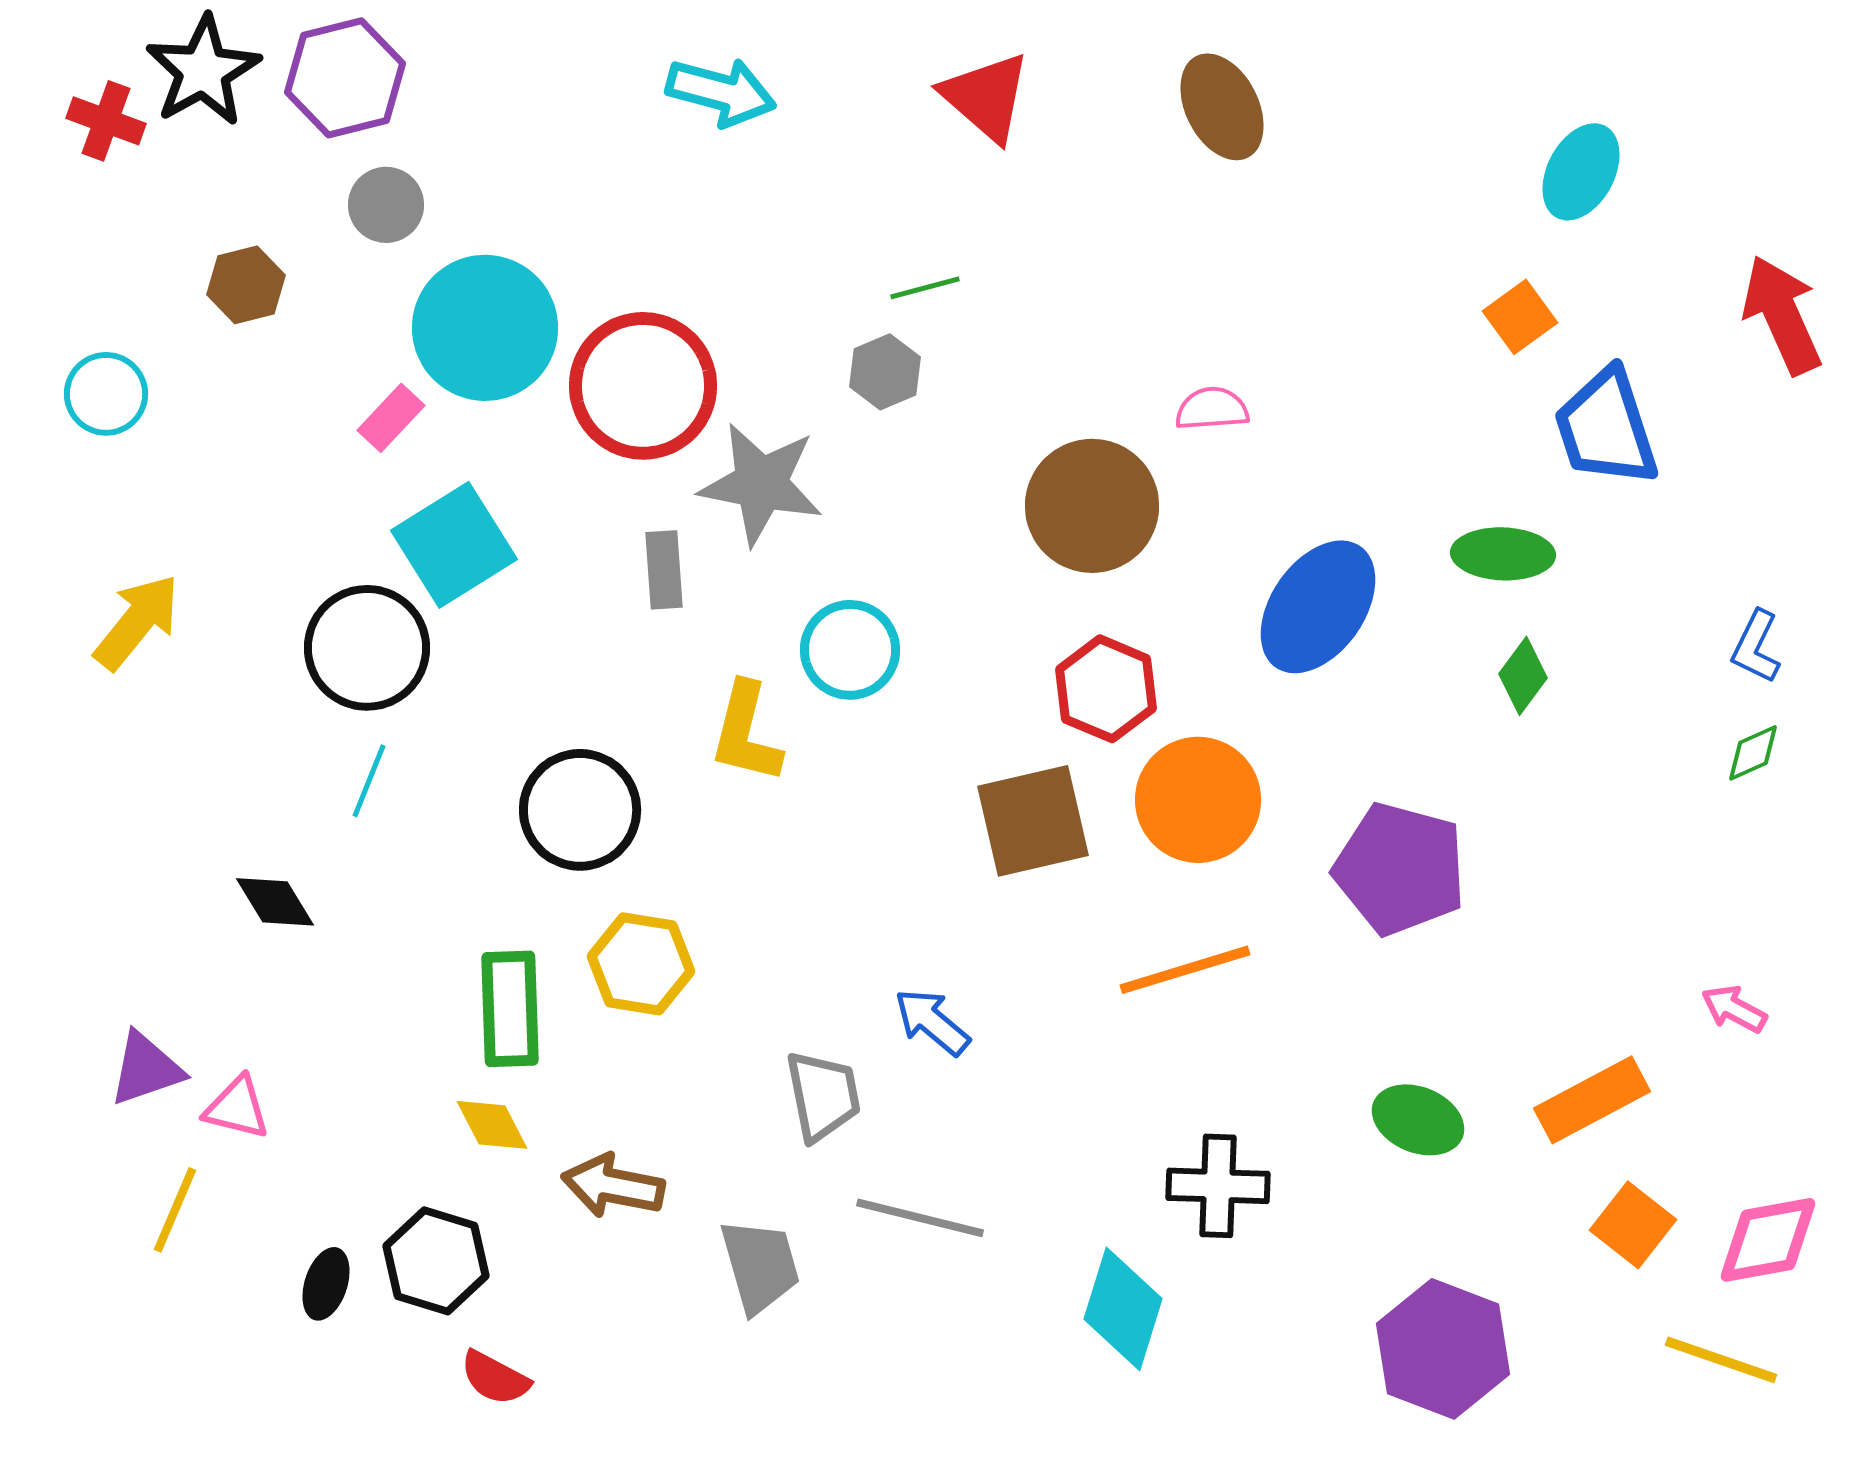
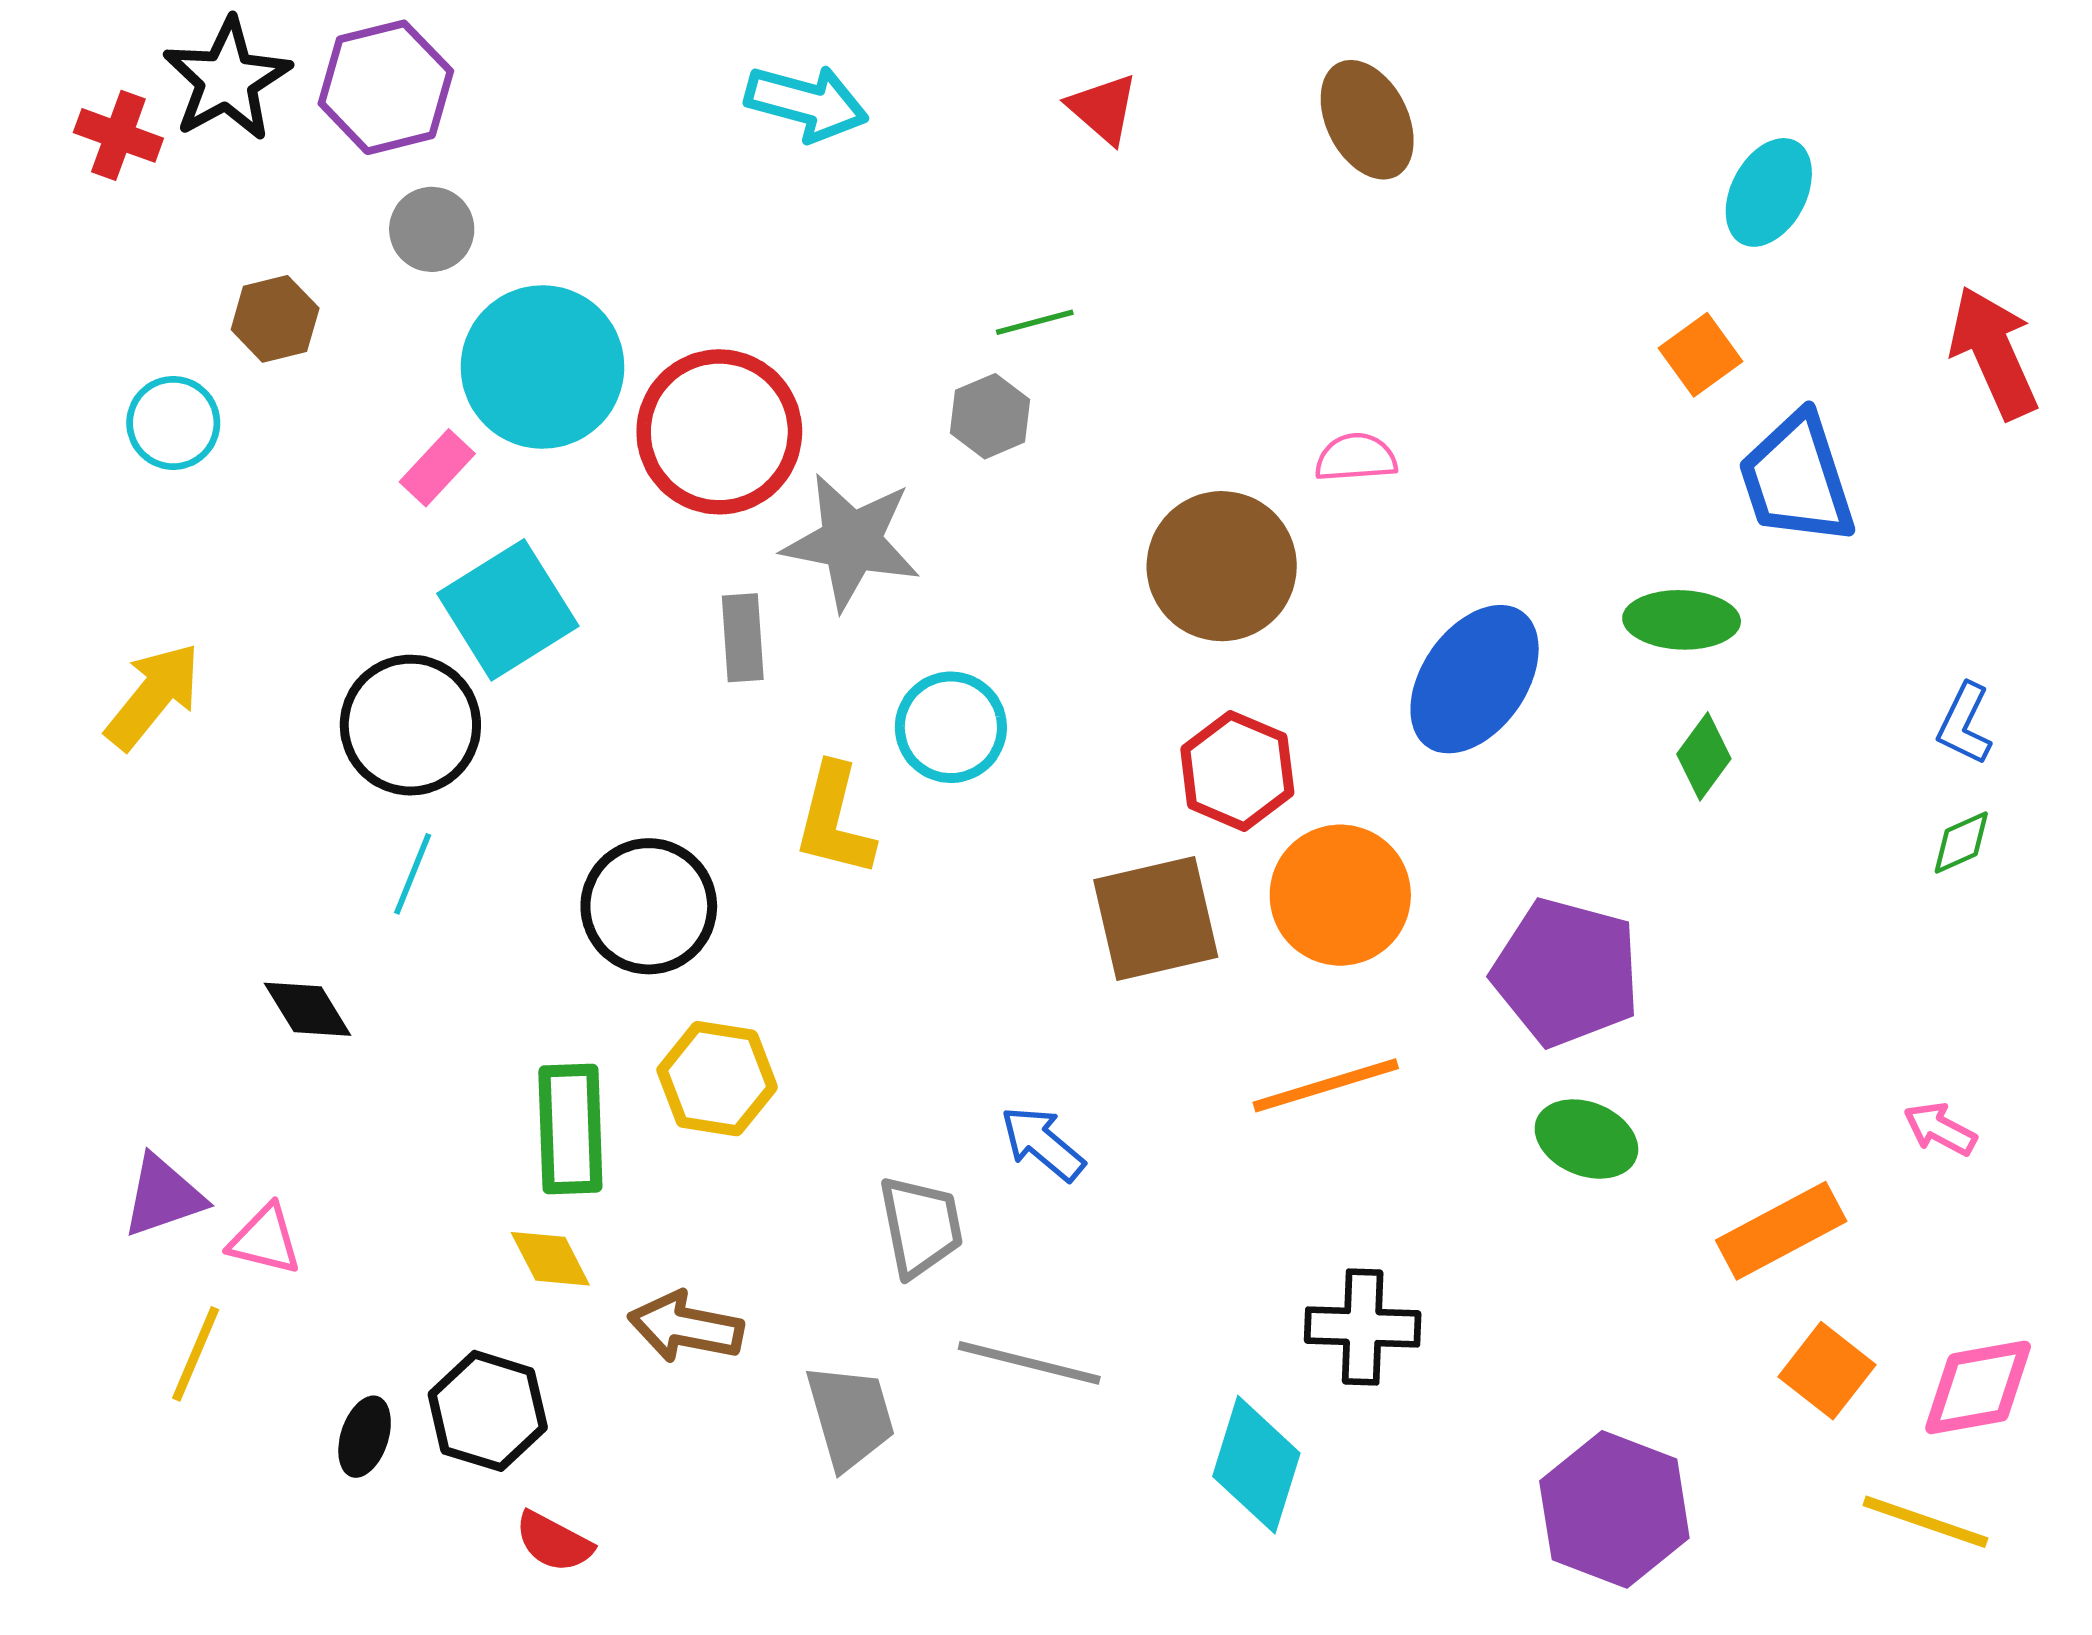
red triangle: (986, 97) -> (1103, 109), size x0.7
cyan circle: (106, 394) -> (173, 423), moved
green ellipse: (1418, 1120) -> (1586, 1139), moved

